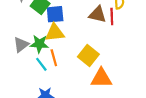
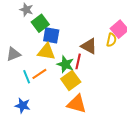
red line: (112, 16) -> (78, 61), moved
green star: (39, 44) -> (65, 64), moved
orange line: (54, 58) -> (39, 74), turned 56

